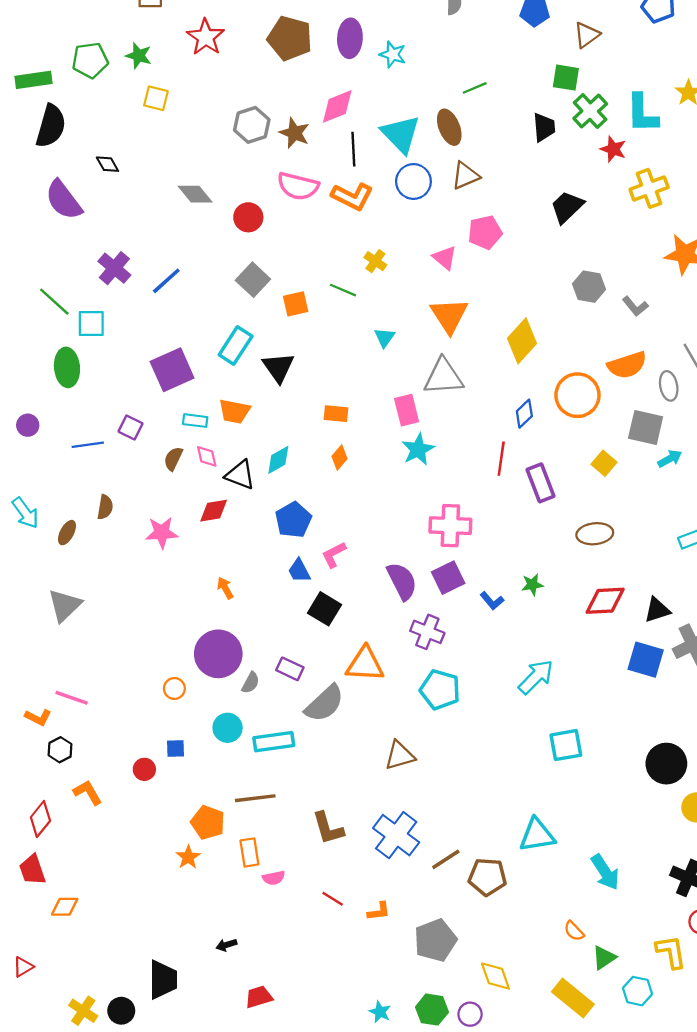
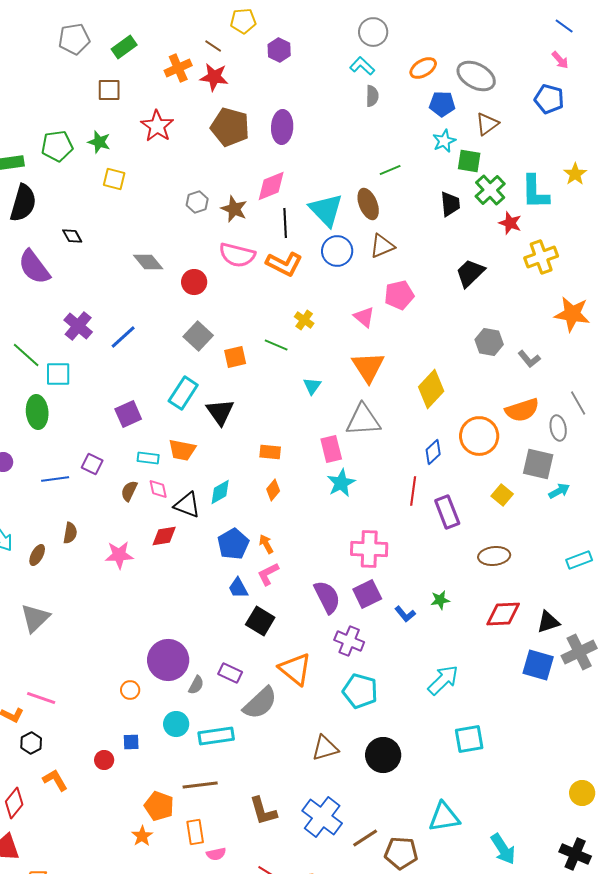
cyan star: (393, 54) -> (444, 141), moved, turned 30
gray hexagon: (252, 125) -> (197, 202), size x0.7
purple square: (172, 370) -> (128, 414), size x0.7
orange arrow: (225, 588) -> (266, 544), moved
orange triangle: (365, 664) -> (295, 669), turned 36
black circle: (666, 764) -> (383, 755), moved

